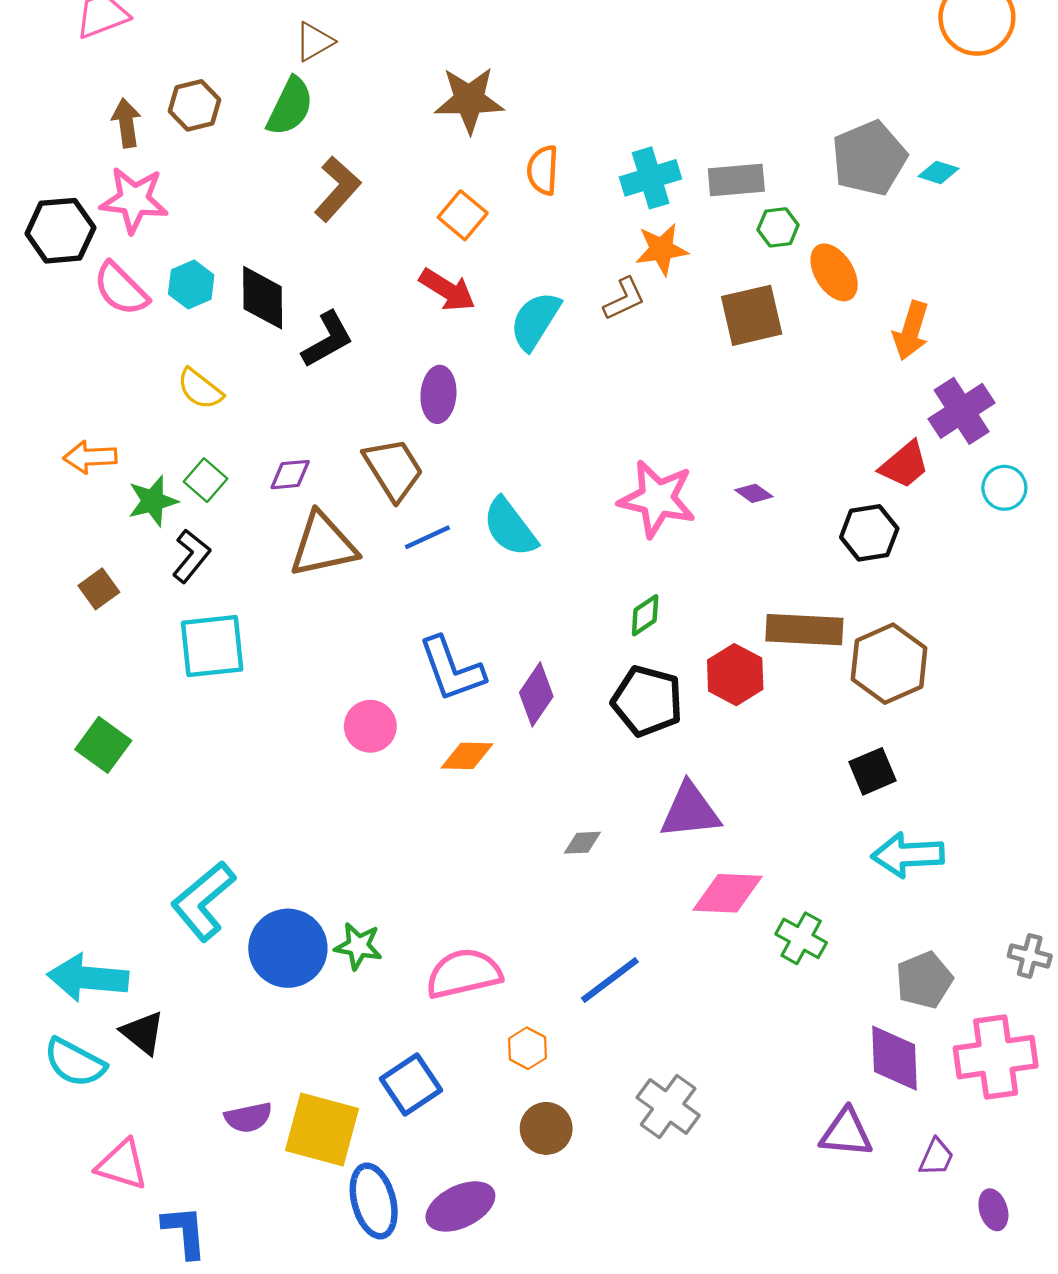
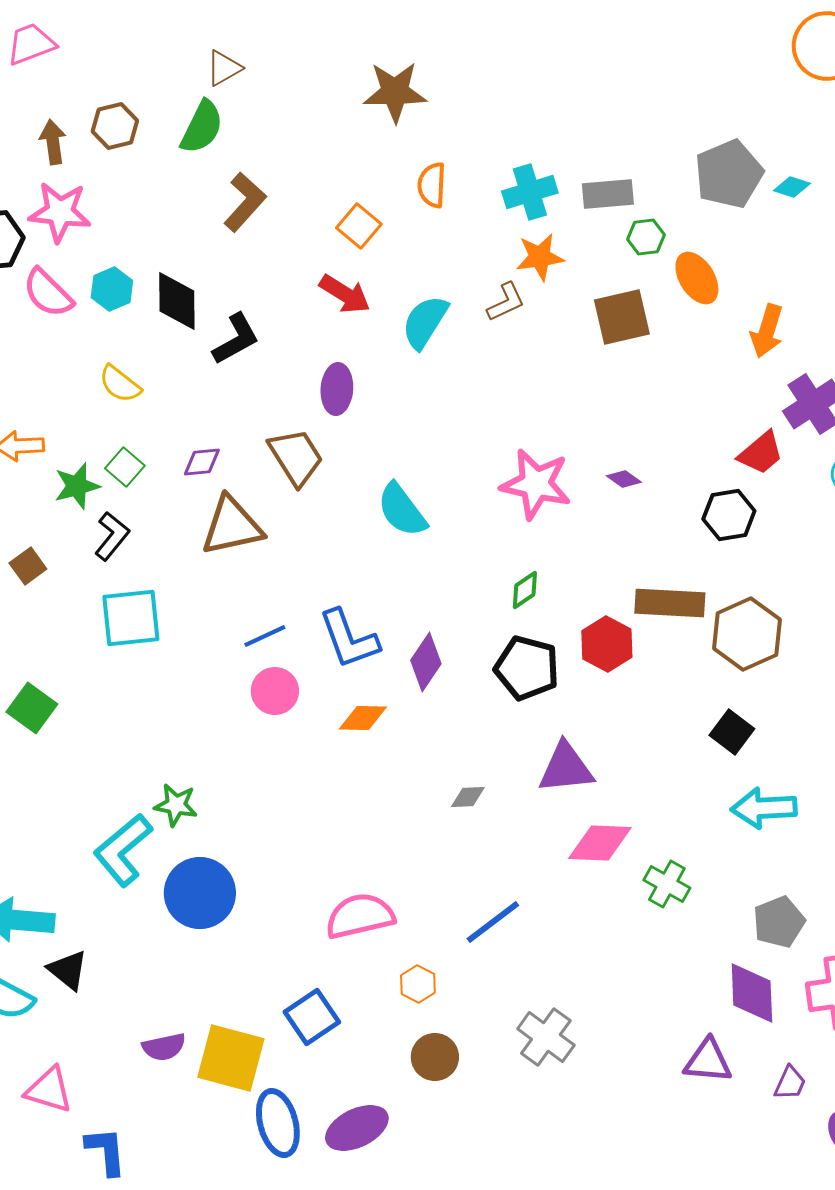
brown star: (469, 100) -> (395, 92), moved
blue line: (427, 537) -> (265, 636), moved
black square: (873, 771) -> (732, 732), turned -30
green star: (358, 946) -> (176, 805), moved

